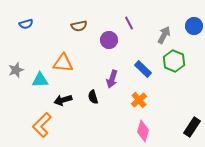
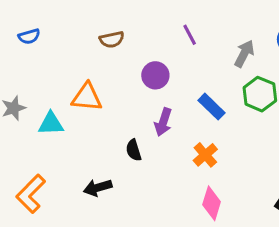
purple circle: (109, 40) -> (155, 75), moved
black arrow: (63, 100) -> (98, 188), moved
orange L-shape: (42, 125) -> (31, 194), moved

